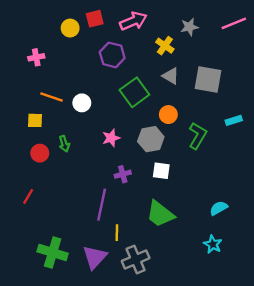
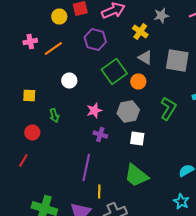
orange line: (51, 97) -> (53, 48), moved, turned -54
orange circle: (168, 115) -> (138, 82), moved
red circle: (40, 153) -> (32, 132), moved
purple cross: (123, 174) -> (100, 134), moved, turned 32

